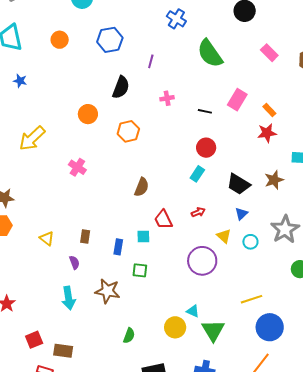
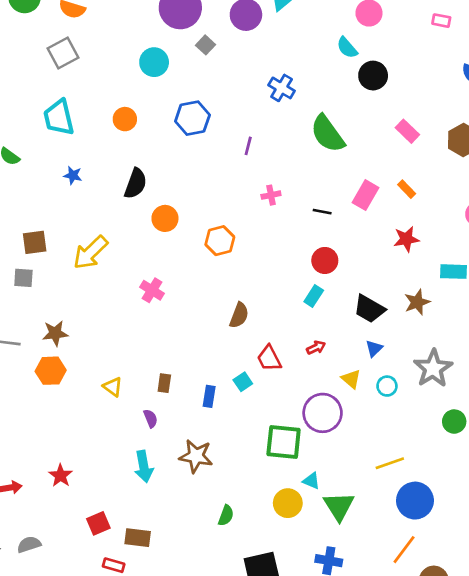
black semicircle: (121, 87) -> (136, 183), moved
orange rectangle: (269, 110) -> (407, 189), moved
cyan square: (143, 237) -> (243, 382), turned -32
green square: (140, 270) -> (284, 442), moved, size x1.8

